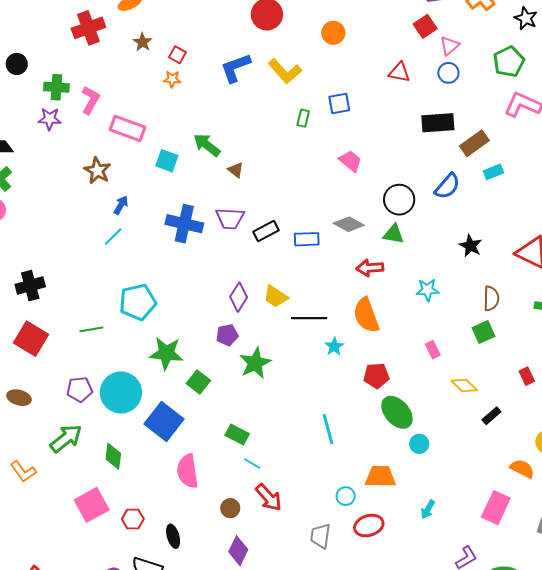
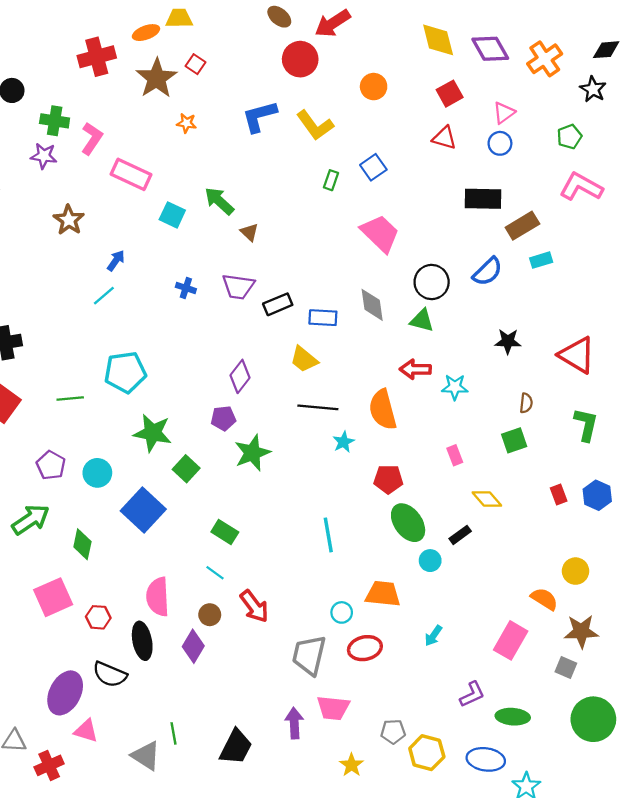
red square: (425, 26) -> (450, 94), moved
brown star: (143, 42) -> (157, 78), size x1.8
red square: (177, 55) -> (195, 64), moved
green pentagon: (509, 62) -> (569, 137), size x0.7
blue square: (339, 104) -> (373, 167), turned -30
pink trapezoid: (350, 161) -> (380, 233), size x1.5
brown star: (97, 171) -> (69, 220), moved
blue cross: (184, 224) -> (186, 288), size x0.5
gray diamond: (349, 224) -> (372, 305), turned 48
black star: (471, 246) -> (508, 341), turned -30
red arrow: (370, 268) -> (415, 369), moved
yellow trapezoid: (276, 296) -> (304, 359), moved
brown semicircle: (491, 298) -> (526, 403), size x0.7
purple pentagon: (80, 389) -> (51, 465), turned 30
cyan circle: (121, 392) -> (97, 473), size x0.6
black rectangle: (491, 416) -> (460, 535), moved
cyan line: (252, 464) -> (215, 573), moved
pink semicircle: (188, 471) -> (158, 597), moved
black ellipse: (173, 536) -> (142, 641), size x1.4
gray trapezoid: (320, 536) -> (309, 655), size x1.4
purple diamond: (238, 551) -> (193, 646), moved

